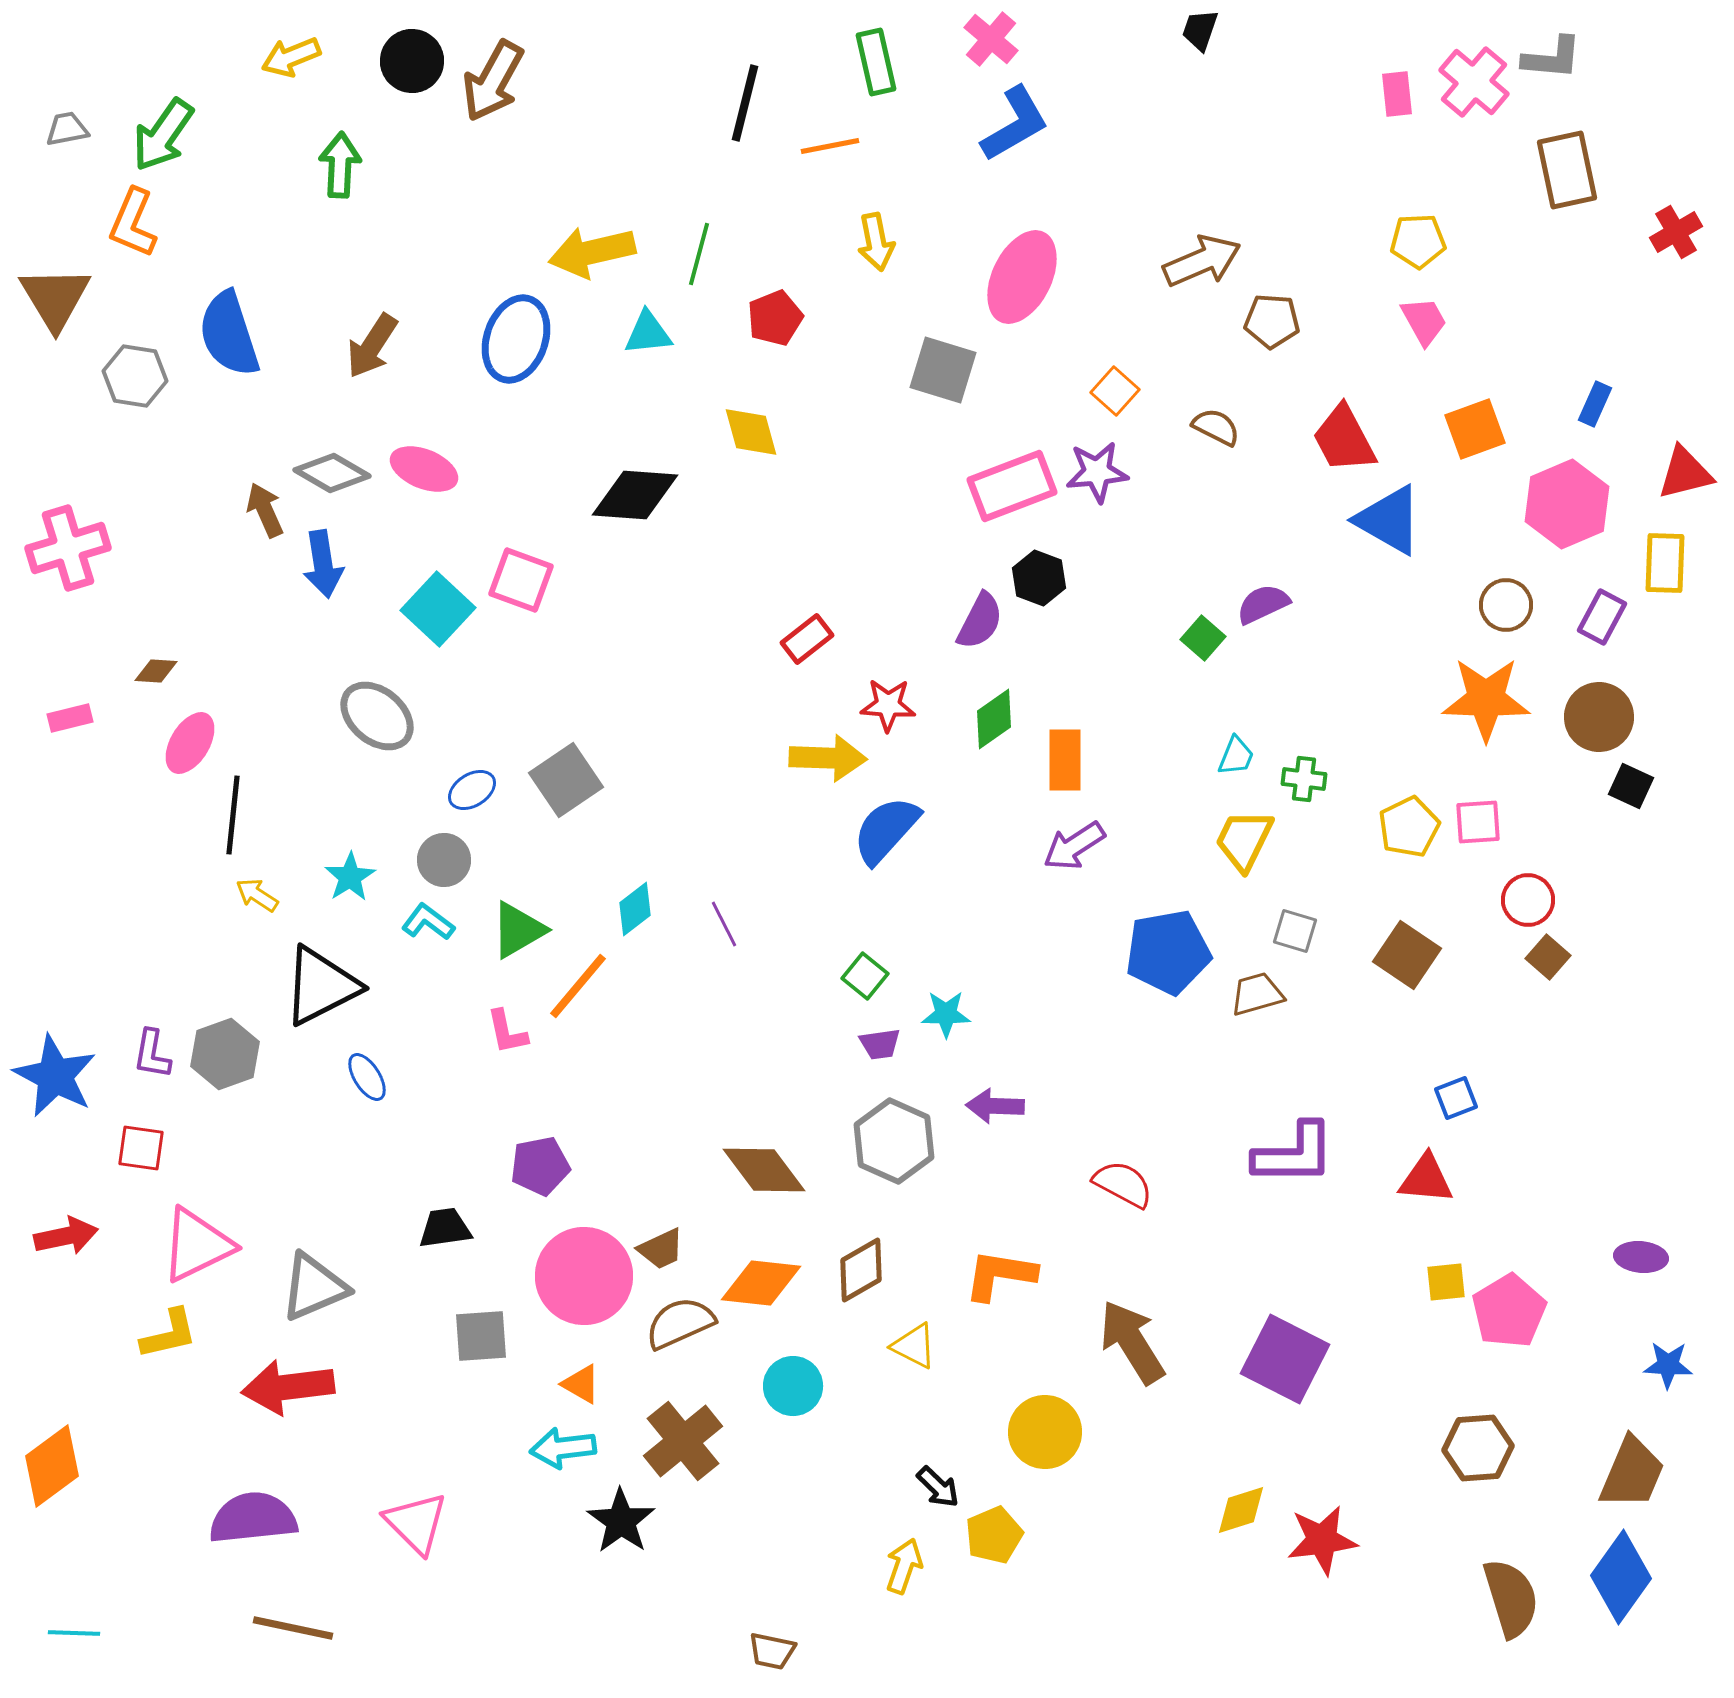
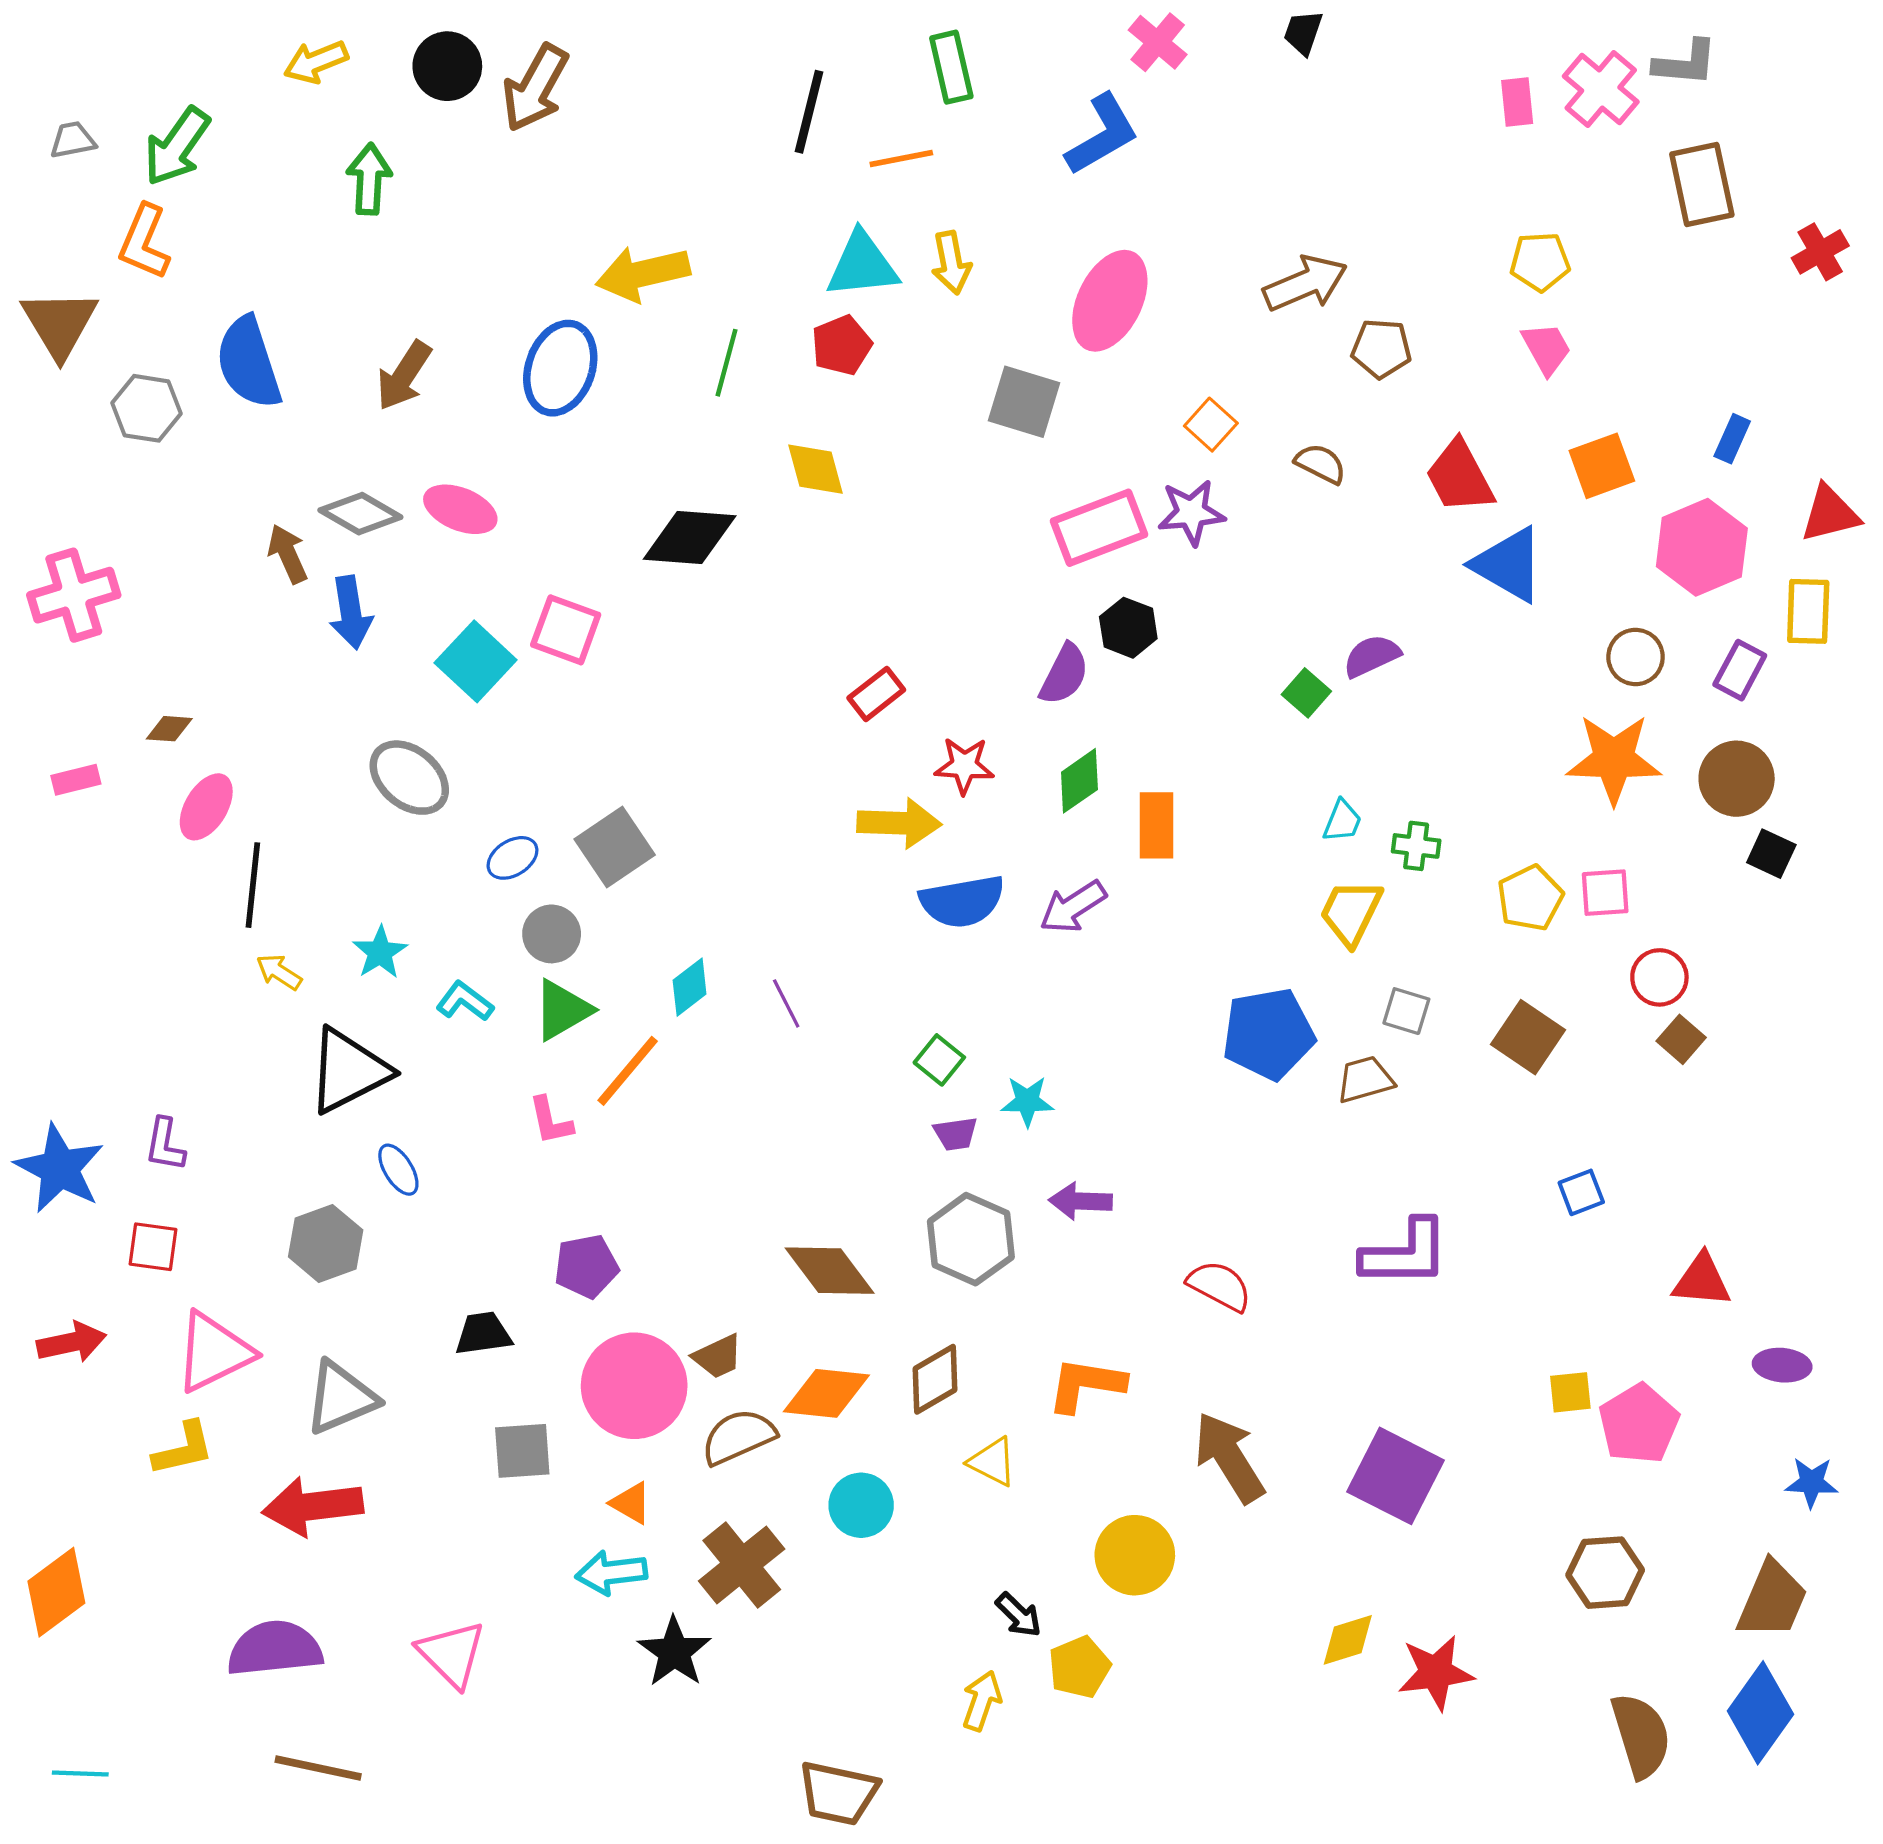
pink cross: (991, 39) -> (1158, 42), moved
green line: (699, 254) -> (726, 363), moved
cyan triangle: (648, 333) -> (862, 265), moved, size x1.4
blue semicircle: (886, 830) -> (962, 901), turned -142
purple arrow: (1074, 846) -> (1073, 907), moved
gray circle: (444, 860) -> (552, 934), moved
gray hexagon: (225, 1054) -> (326, 1243), moved
red triangle: (1426, 1179) -> (1702, 1280), moved
brown trapezoid: (772, 1651) -> (838, 1793), size x1.6

